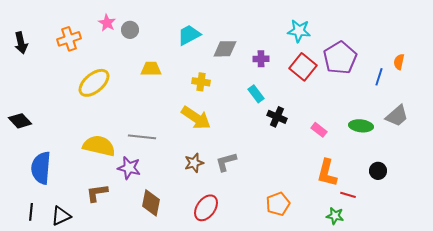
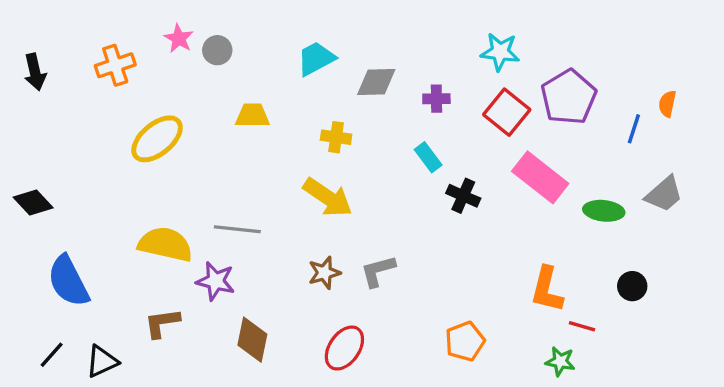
pink rectangle: (319, 130) -> (540, 177), moved, size x2.0
blue semicircle: (41, 168) -> (68, 281), turned -32
black line: (31, 212) -> (52, 355), turned 36

